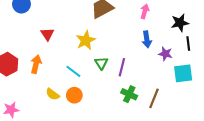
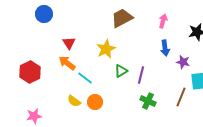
green triangle: (101, 63) -> (121, 71), turned 32
orange arrow: (36, 64) -> (67, 63), moved, turned -66
cyan line: (73, 71) -> (85, 78), moved
brown line: (154, 98) -> (181, 97), moved

